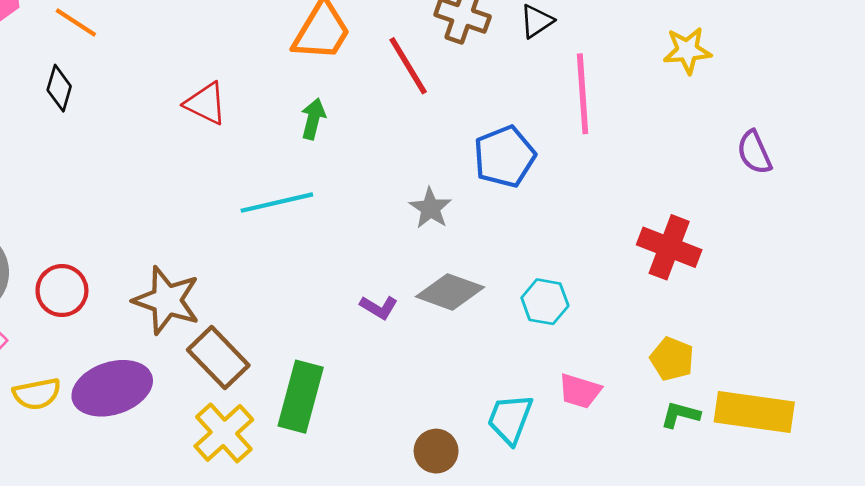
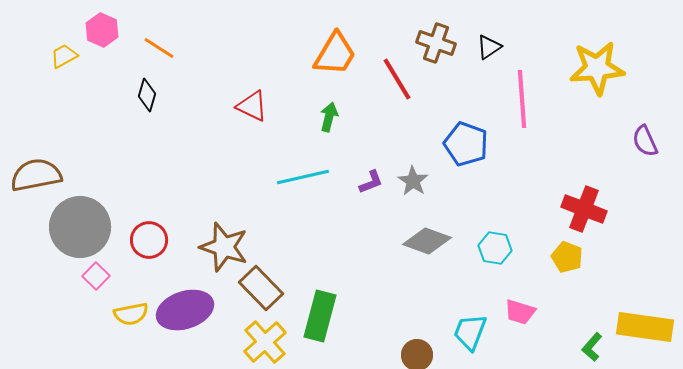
yellow star: (687, 50) -> (597, 68), size x1.6
blue pentagon: (504, 157) -> (466, 144), turned -30
purple L-shape: (379, 307) -> (371, 182), moved, turned -52
yellow pentagon: (672, 359) -> (567, 257), moved
green L-shape: (680, 415) -> (592, 347), moved, turned -64

